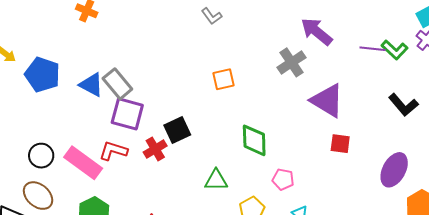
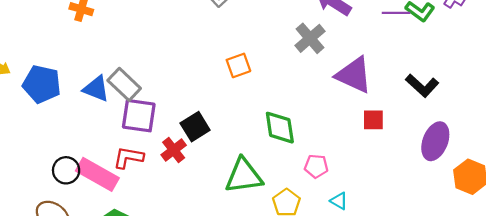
black L-shape: (403, 105) -> (422, 86), moved
black circle: (41, 156) -> (66, 170), moved
green triangle: (216, 180) -> (244, 176), size x1.5

